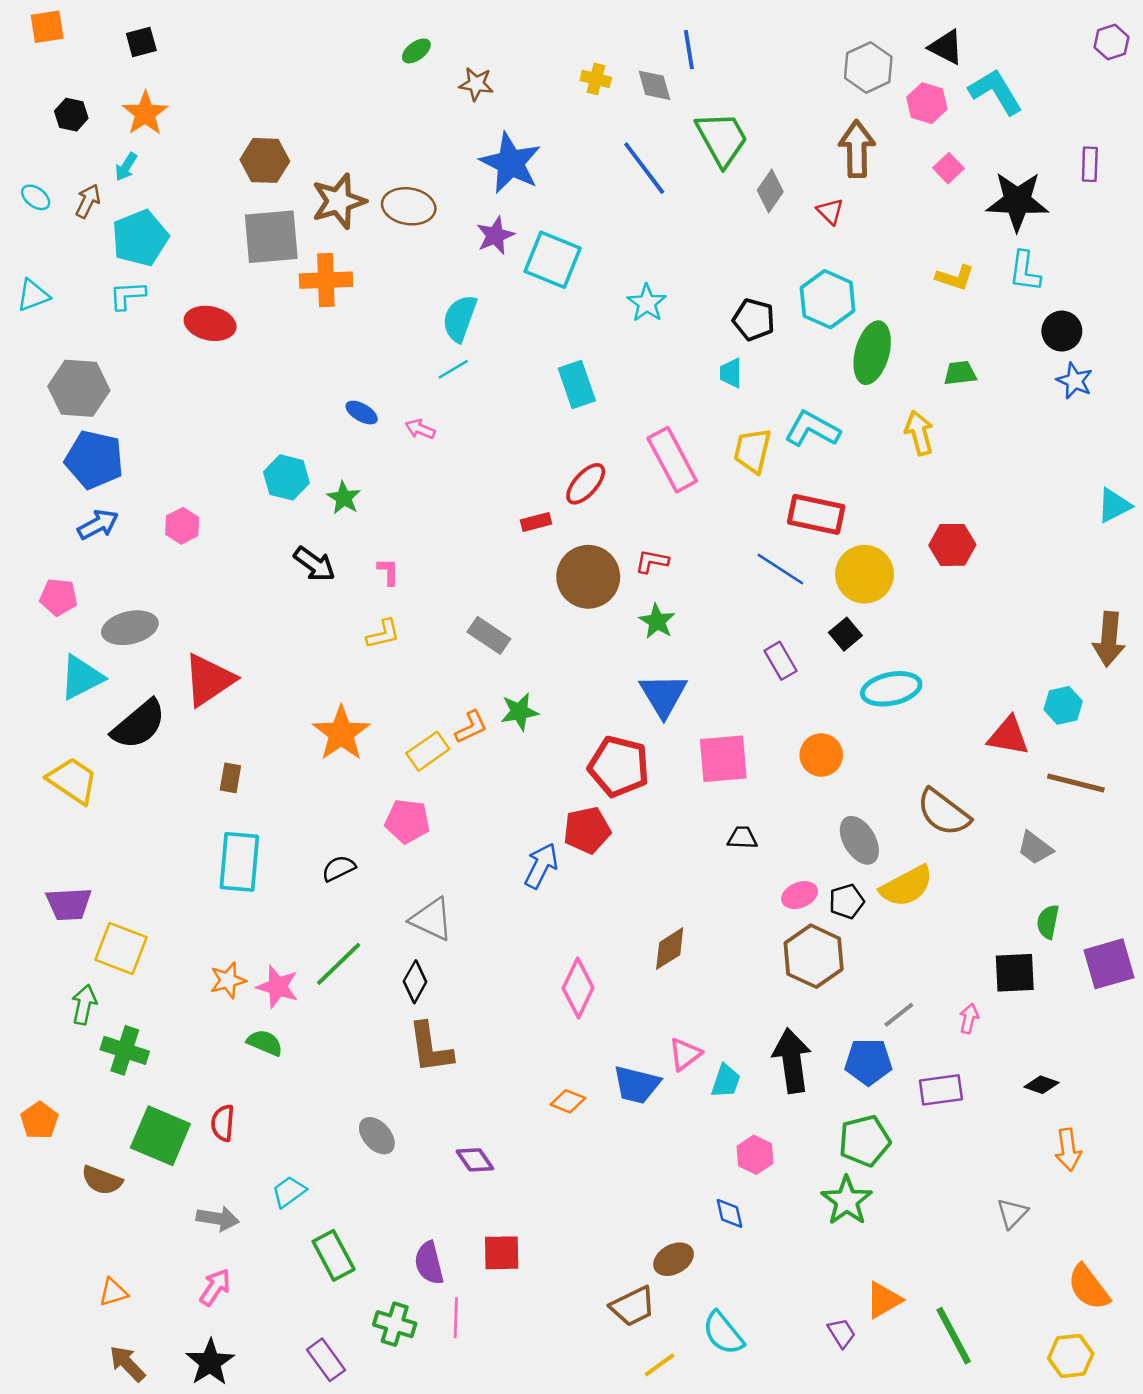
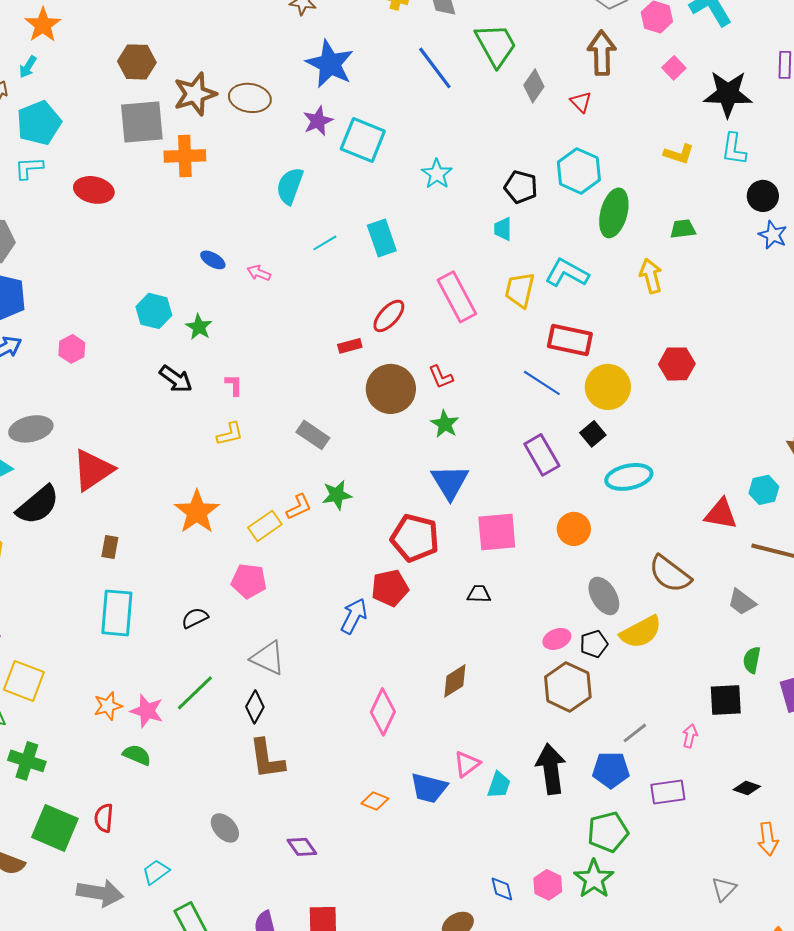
cyan line: (453, 369) -> (325, 243), moved
red L-shape: (652, 561) -> (441, 377), turned -124
purple rectangle: (780, 661) -> (542, 455), size x1.4
black trapezoid: (742, 838) -> (479, 594), moved
pink hexagon: (755, 1155) -> (548, 885), moved
gray arrow: (218, 1218) -> (100, 893), size x1.4

